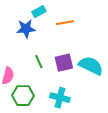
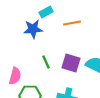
purple square: (64, 63) -> (71, 63), turned 30

